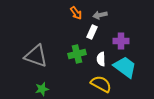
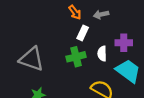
white rectangle: (92, 32) -> (83, 33), moved
white semicircle: (101, 59) -> (102, 54), moved

